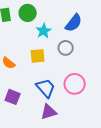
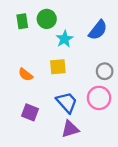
gray circle: (66, 48) -> (105, 71), moved

